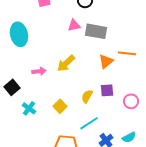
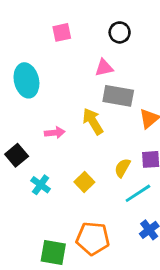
gray rectangle: (96, 31) -> (118, 96), moved
yellow arrow: (66, 63) -> (93, 121), turned 102
cyan line: (89, 123) -> (138, 193), moved

